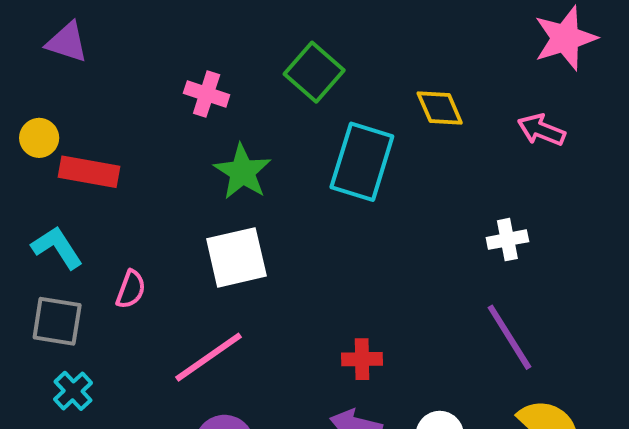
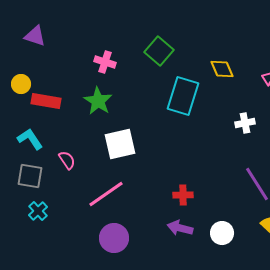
green star: (242, 172) -> (98, 101), moved
white cross: (507, 240) -> (245, 123), moved
pink semicircle: (131, 289) -> (67, 160), turned -54

